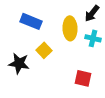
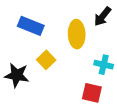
cyan cross: (93, 38) -> (104, 65), moved

